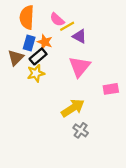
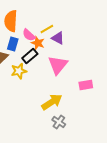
pink semicircle: (57, 20) -> (29, 35), moved
orange star: (45, 42) -> (38, 43), moved
black rectangle: (38, 56) -> (30, 56), moved

